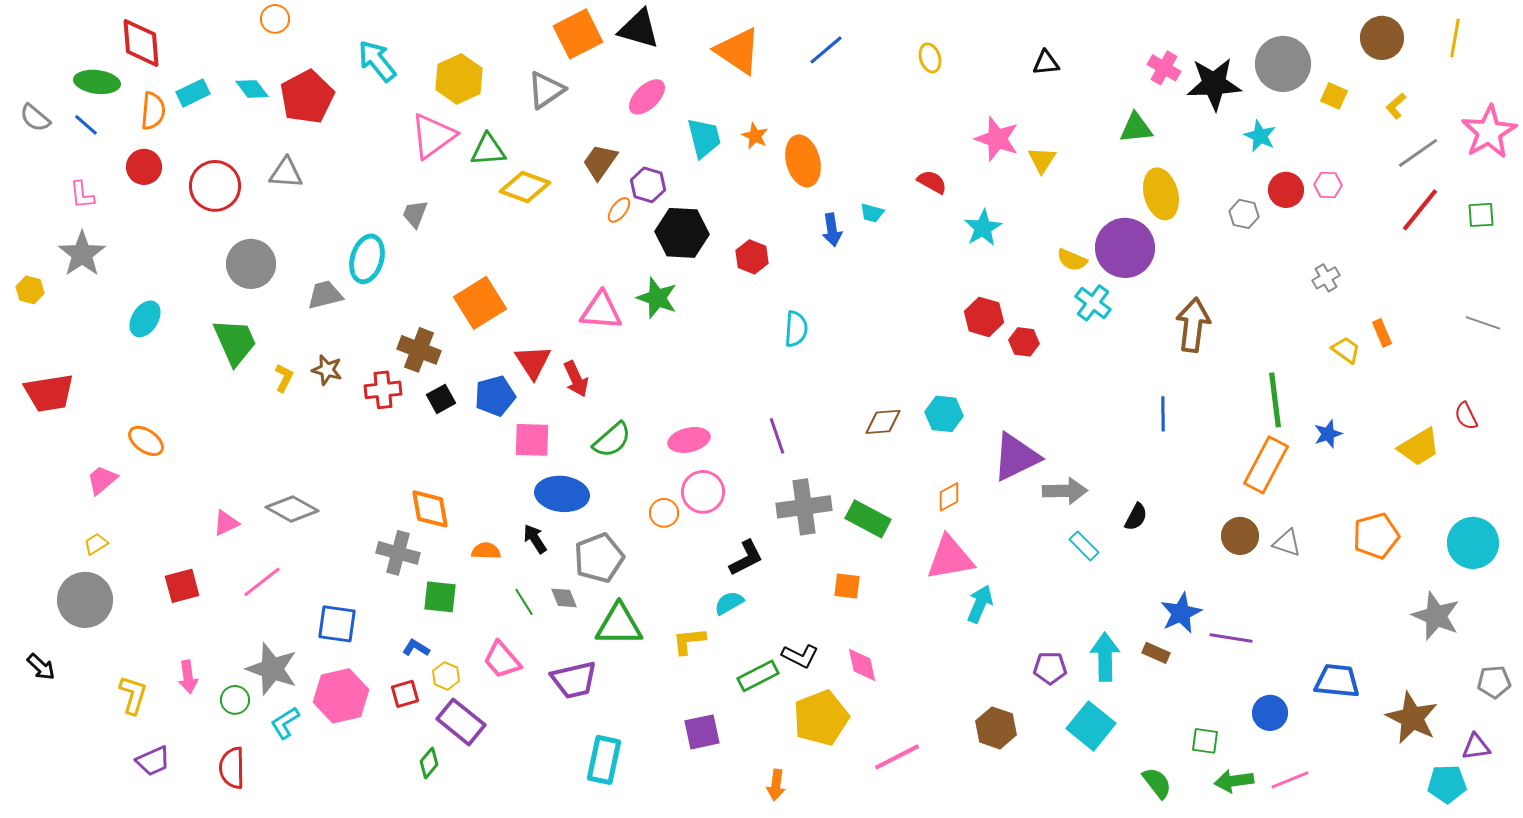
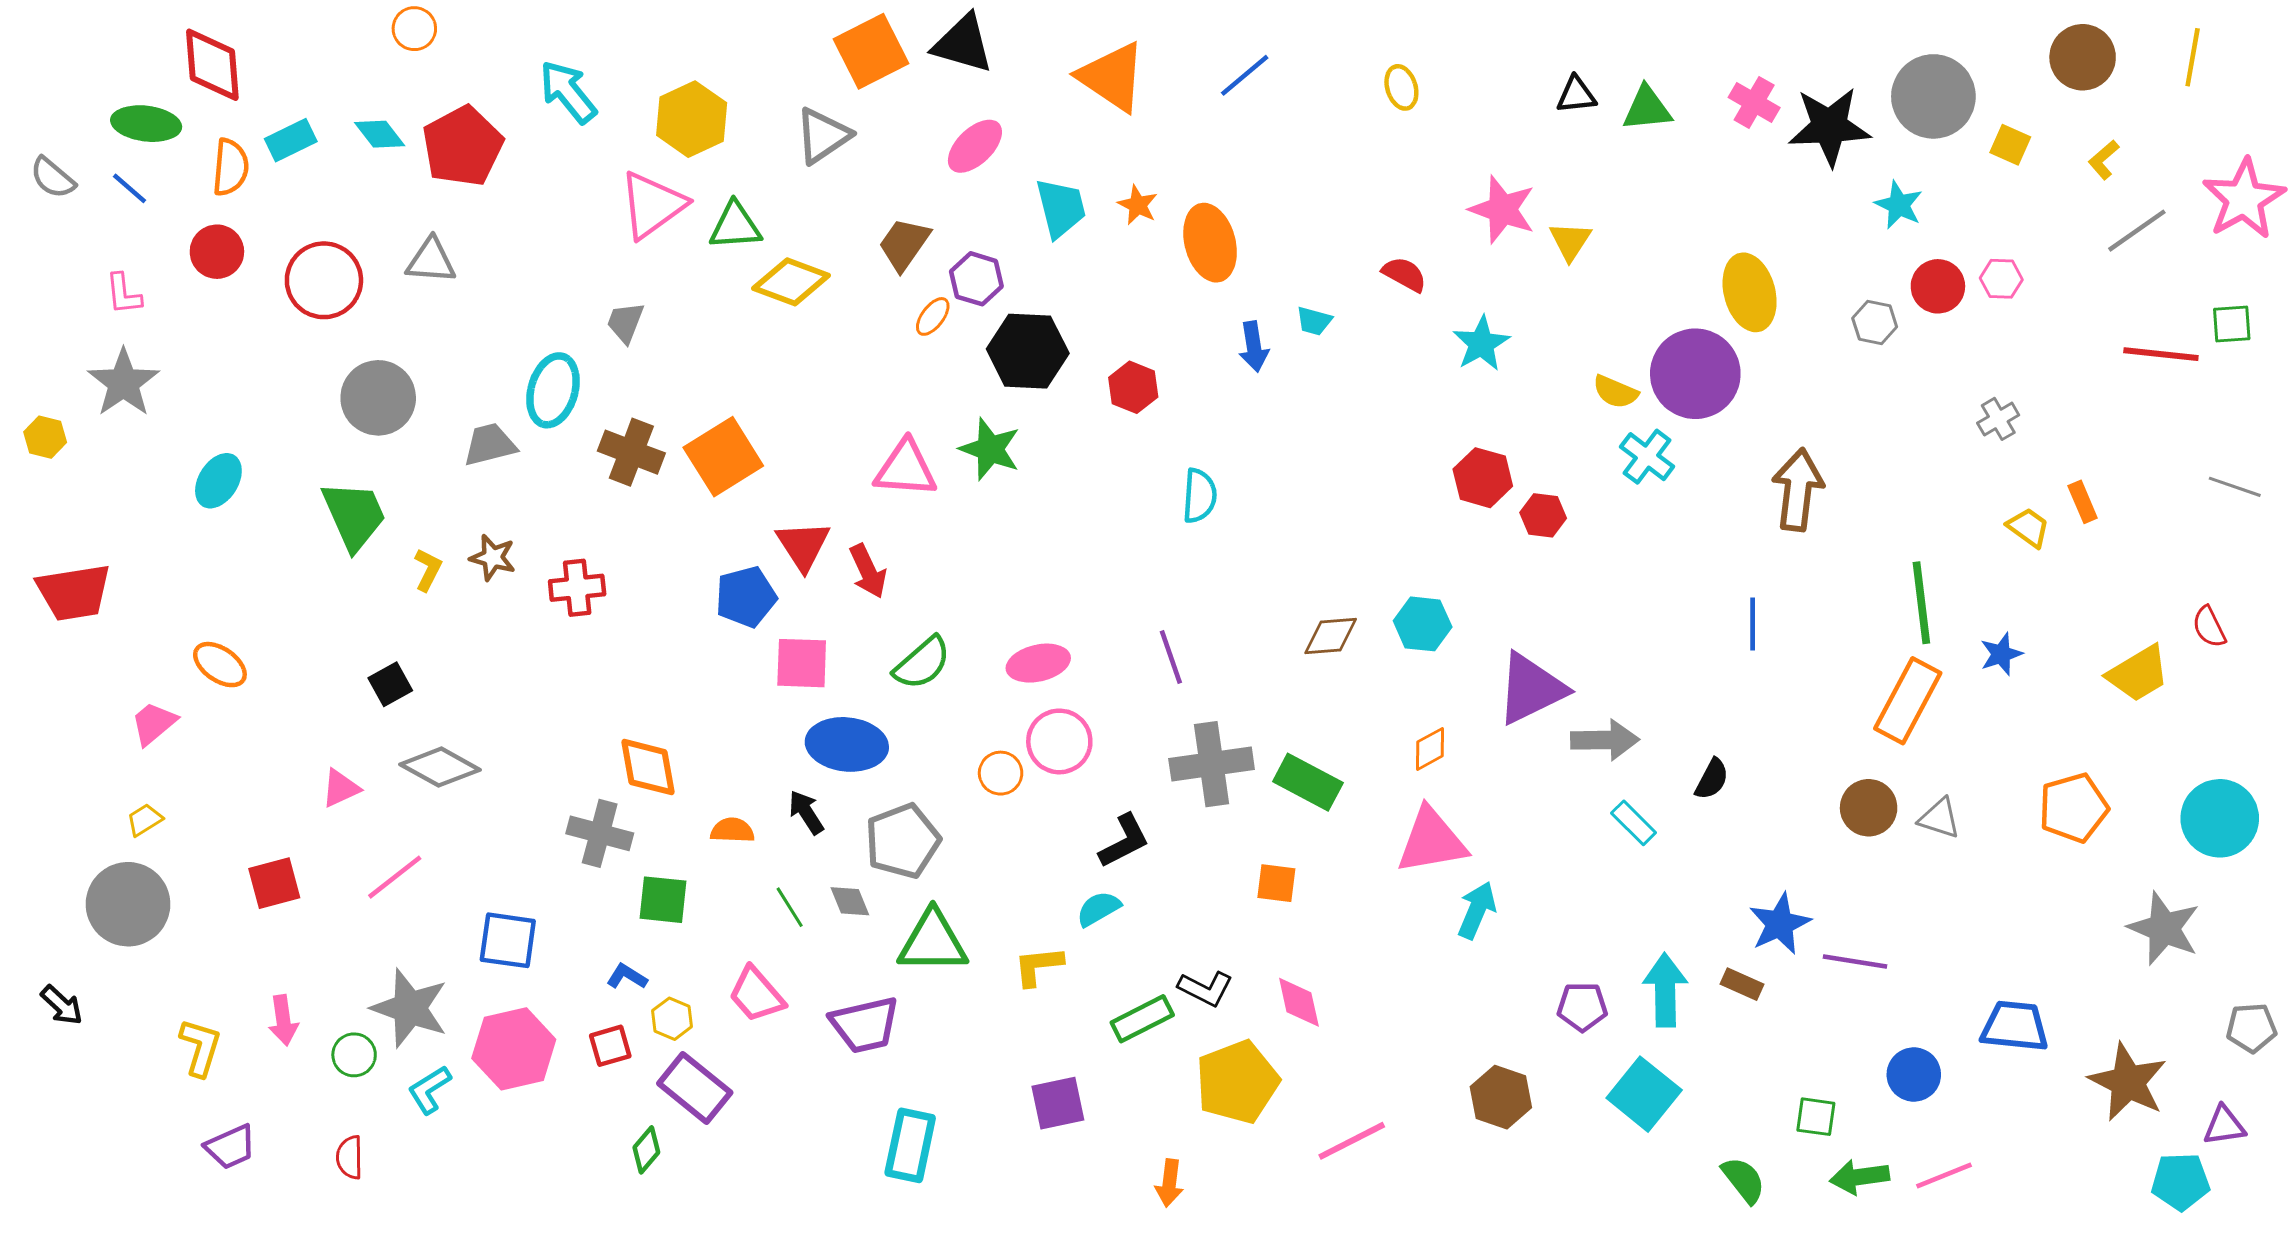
green triangle: (1136, 128) -> (1647, 109), moved
red line: (1420, 210) -> (2161, 354), moved, turned 57
brown cross: (419, 350) -> (631, 452), moved
black square: (441, 399) -> (390, 684), moved
red semicircle: (232, 768) -> (350, 1157), size x0.7

